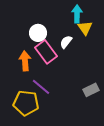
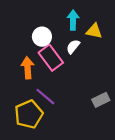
cyan arrow: (77, 14) -> (73, 20), moved
yellow triangle: (85, 28) -> (94, 31), turned -42
yellow pentagon: (26, 103) -> (29, 114), turned -30

